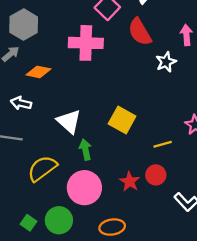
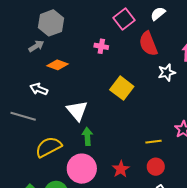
pink cross: (86, 43) -> (101, 46), size x0.5
yellow square: (122, 120) -> (122, 88), moved
red circle: (156, 175) -> (156, 167), moved

